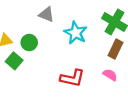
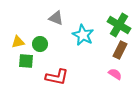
green square: (14, 61) -> (26, 61), turned -35
red L-shape: (72, 78) -> (57, 77), moved

